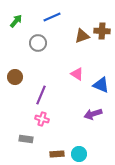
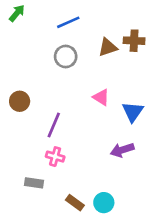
green arrow: (16, 21) -> (17, 13), moved
gray circle: (38, 43) -> (66, 57), moved
blue triangle: (101, 85) -> (133, 112), turned 42
brown rectangle: (57, 154) -> (75, 203), turned 40

